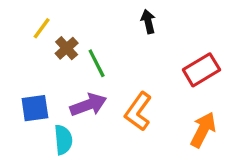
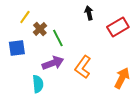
red rectangle: (201, 70) -> (118, 27), moved
blue square: (35, 108) -> (17, 48), moved

